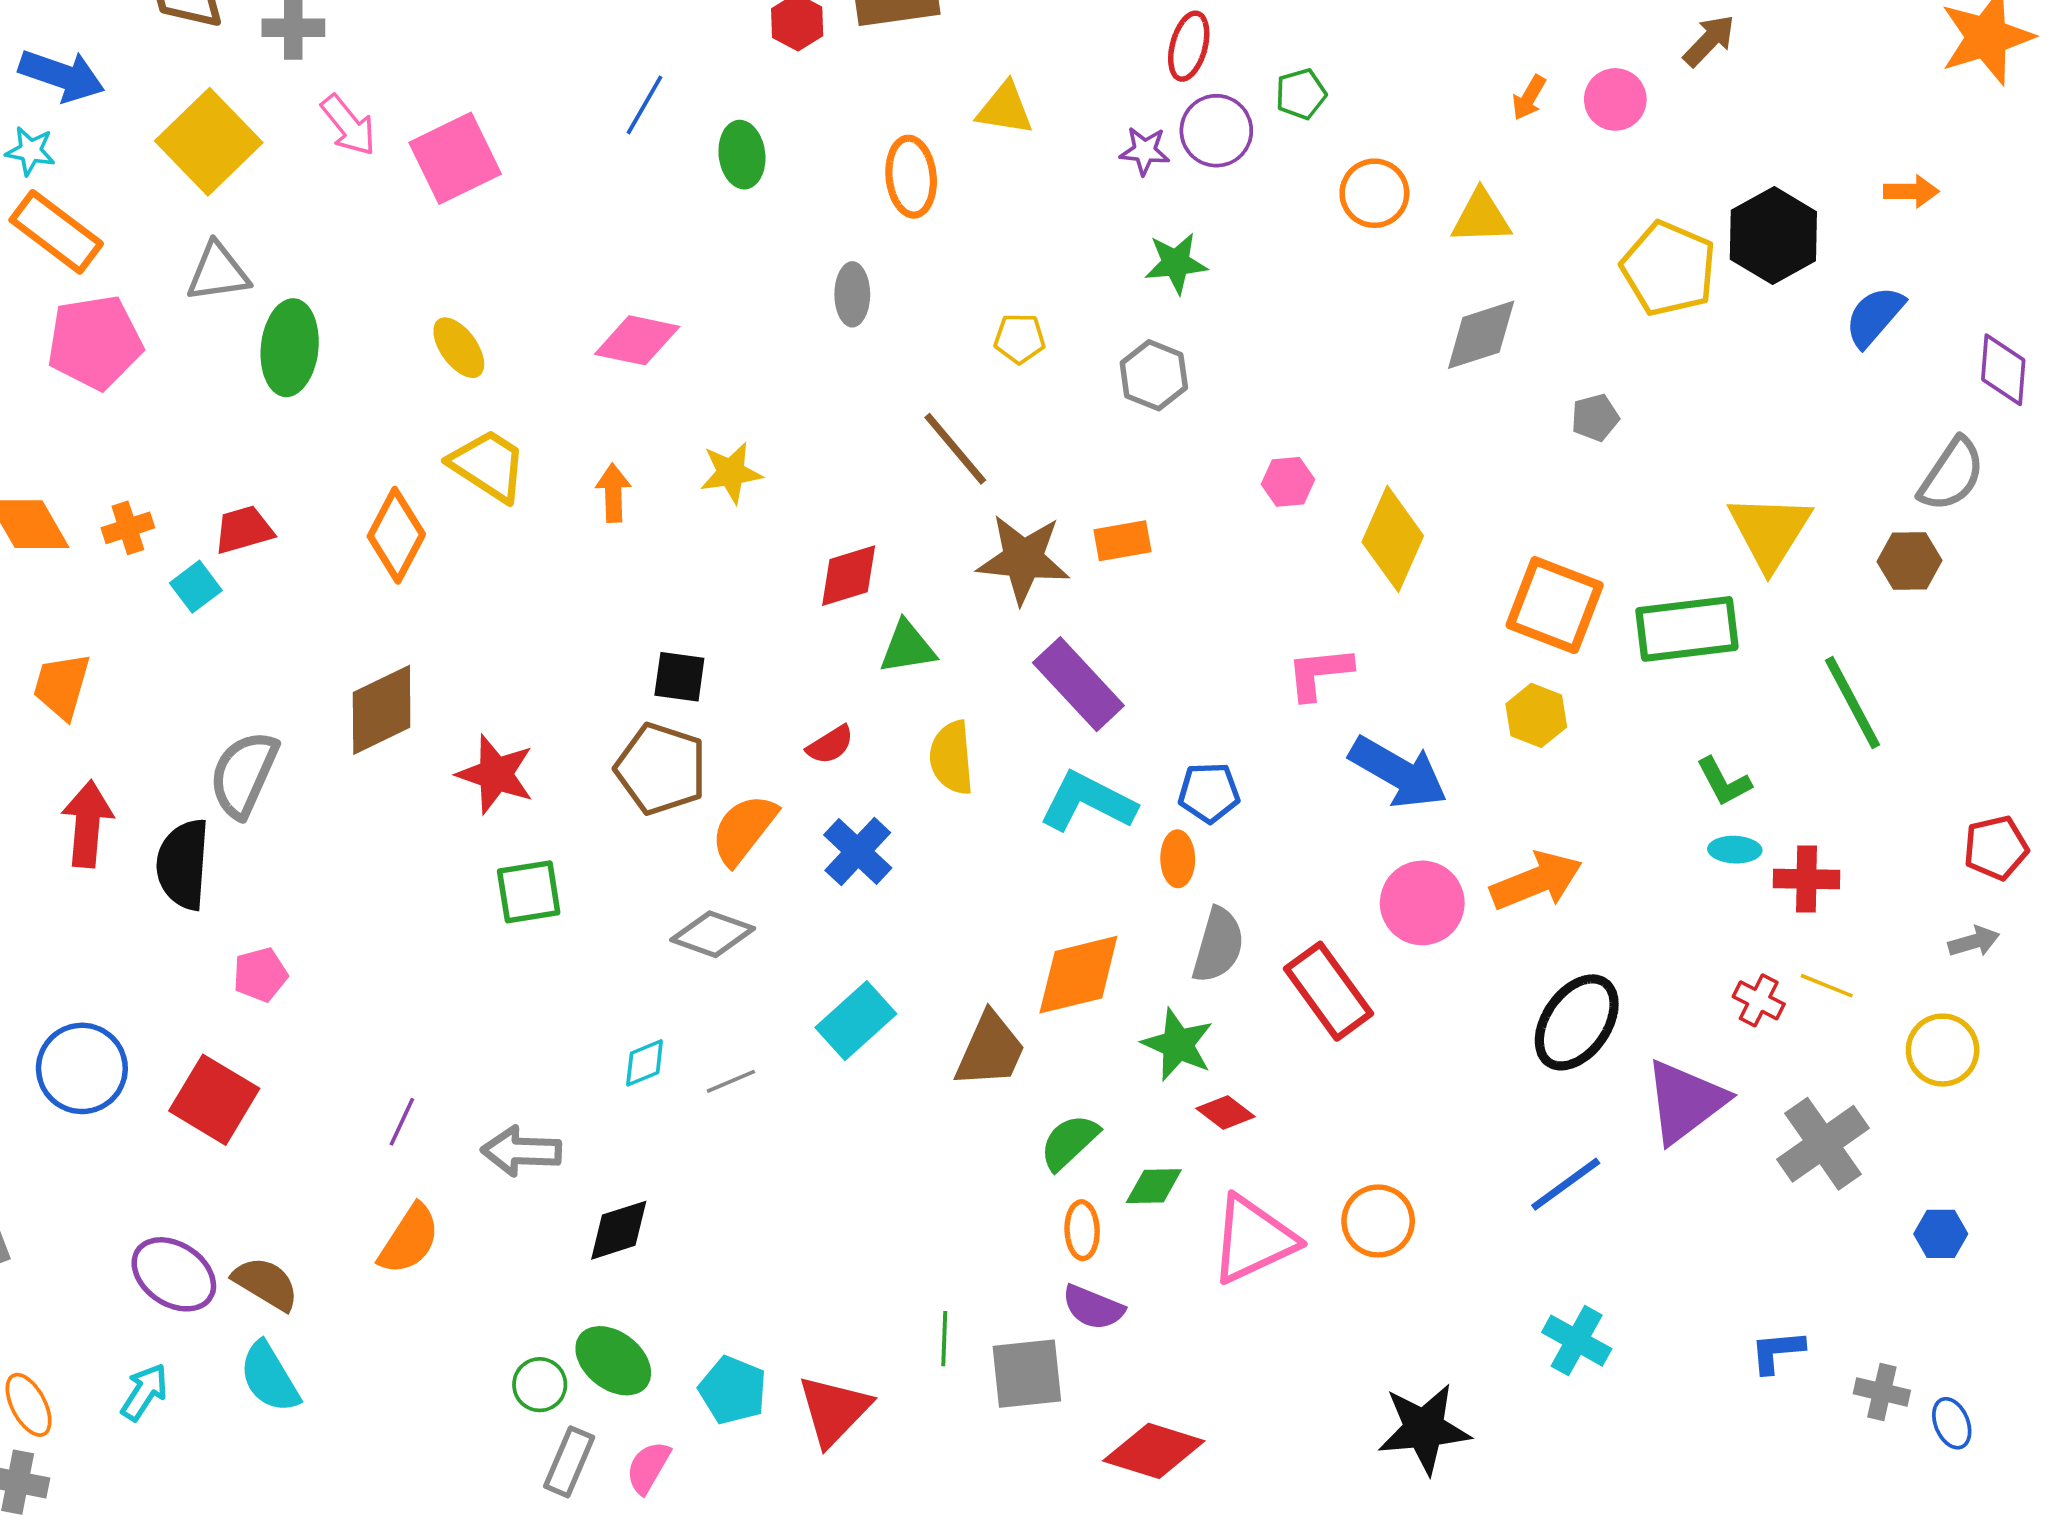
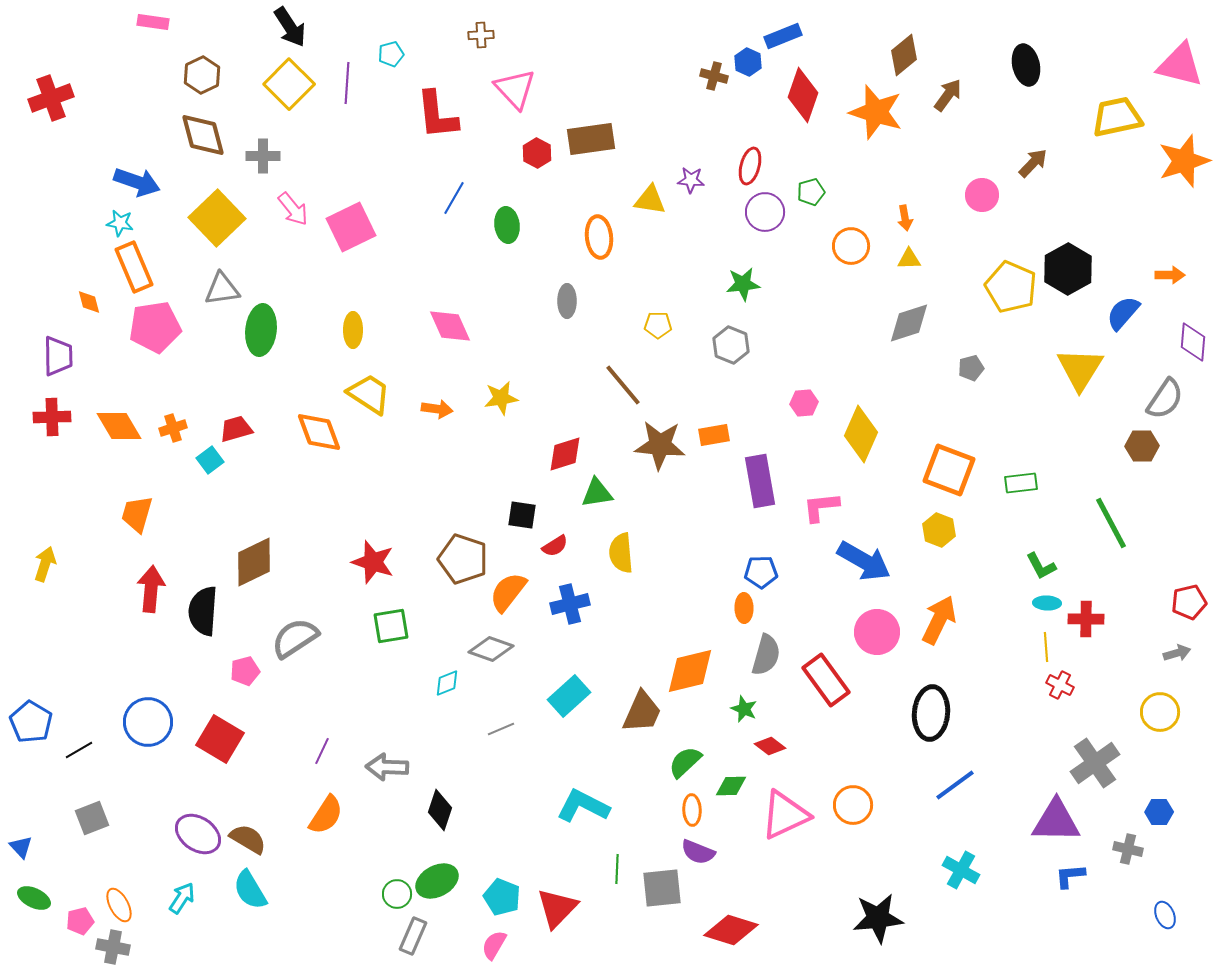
orange arrow: (1529, 98) -> (905, 218), moved, turned -40
purple star: (1145, 151) -> (691, 180), moved
orange arrow: (1911, 191) -> (1170, 275), moved
yellow triangle: (1481, 217) -> (909, 259), size x0.7
orange rectangle: (56, 232) -> (134, 267), turned 30
pink diamond: (637, 340) -> (450, 326), turned 54
yellow ellipse: (459, 348) -> (353, 330), turned 36
orange arrow: (613, 493) -> (437, 409), turned 100
yellow triangle: (1770, 532) -> (1080, 369), moved
orange diamond: (396, 535) -> (319, 432), turned -48
green rectangle: (1687, 629) -> (1021, 483), size x0.6
black square: (679, 677) -> (522, 515), moved
purple rectangle: (1078, 684) -> (760, 481), moved, turned 33
brown diamond: (382, 710) -> (254, 562), moved
gray semicircle: (244, 774) -> (295, 638), moved, turned 33
cyan L-shape: (1088, 802) -> (583, 806), moved
blue cross: (858, 851) -> (570, 604), turned 33
orange arrow: (1536, 881) -> (939, 620), turned -42
yellow line: (1827, 986) -> (1046, 647), moved, turned 64
black ellipse: (1577, 1022) -> (931, 713), moved, turned -30
green star: (1178, 1044) -> (744, 709), size x0.7
cyan diamond: (645, 1063) -> (447, 683), moved
purple triangle: (1685, 1101) -> (1056, 821), moved, turned 38
black diamond: (619, 1230) -> (440, 810), turned -54
green ellipse: (613, 1361) -> (437, 881), turned -66
gray cross: (1882, 1392) -> (1128, 849), moved
pink semicircle: (648, 1467) -> (494, 945), moved

